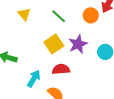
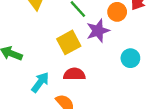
purple star: (78, 44) -> (98, 31), moved

